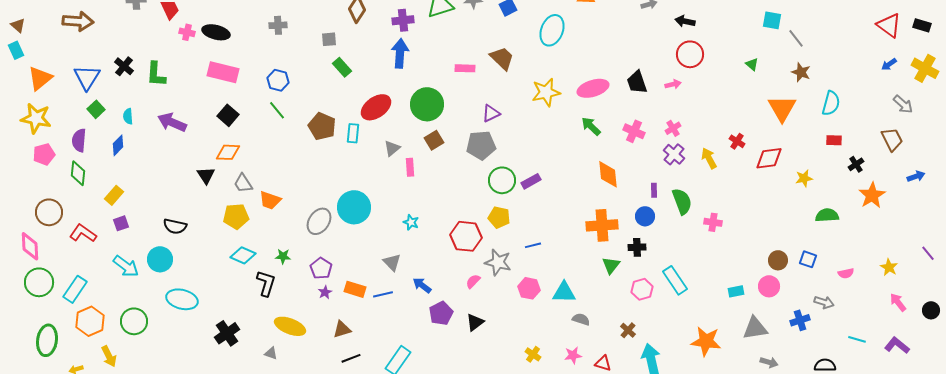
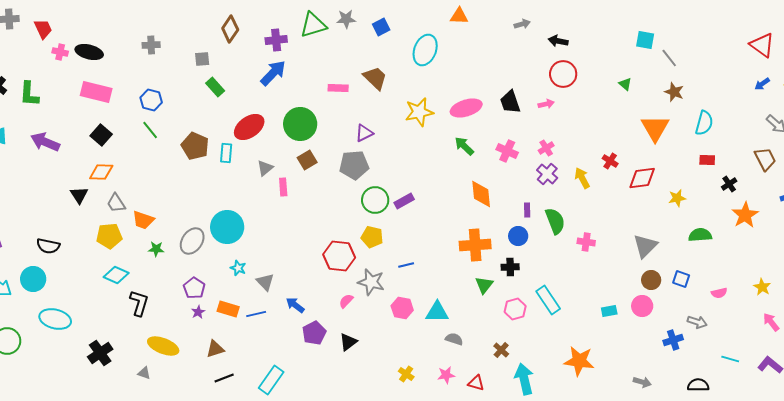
blue arrow: (400, 53) -> (273, 73), turned 40
cyan star: (411, 222) -> (238, 268), moved
green star: (283, 256) -> (156, 249), moved
gray triangle: (755, 328) -> (645, 246), moved, turned -36

